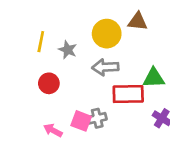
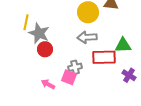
yellow line: (41, 42) -> (26, 22), moved
gray star: (68, 50) -> (39, 33), moved, size x1.5
gray cross: (97, 118) -> (75, 67), moved

